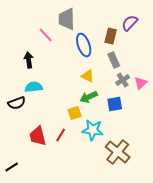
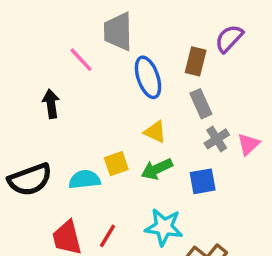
cyan semicircle: (34, 87) -> (85, 180), moved
black semicircle: (17, 103) -> (30, 180), size x1.4
yellow square: (75, 113) -> (116, 164), moved

